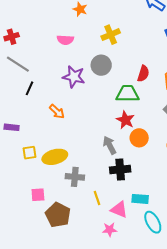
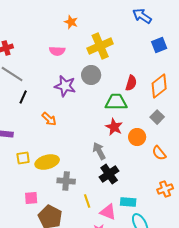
yellow cross: (111, 35) -> (100, 46), size x1.4
orange circle: (139, 138) -> (137, 137), moved
black cross: (120, 169) -> (109, 174), turned -30

